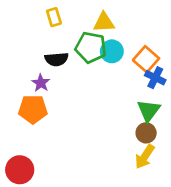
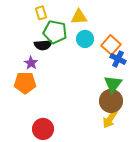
green pentagon: (91, 47) -> (55, 32), moved
brown circle: (146, 133) -> (111, 101), size x1.5
red circle: (20, 170) -> (43, 129), moved

